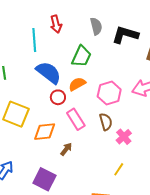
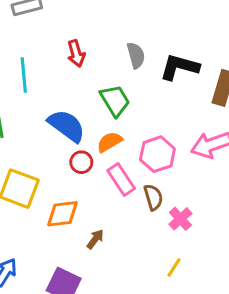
cyan line: (34, 40) -> (24, 75), moved
green trapezoid: (81, 56) -> (115, 101), turned -55
pink rectangle: (76, 119) -> (121, 179), moved

